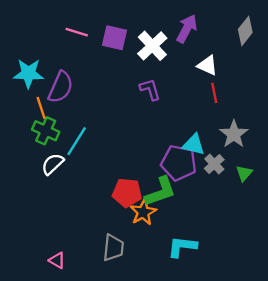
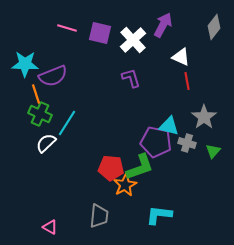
purple semicircle: (61, 87) -> (53, 76), turned 44
gray cross: (214, 164) -> (187, 143), turned -30

